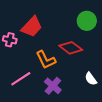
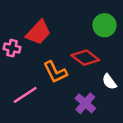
white semicircle: (91, 79) -> (109, 82), moved
purple cross: (53, 86) -> (85, 103), moved

